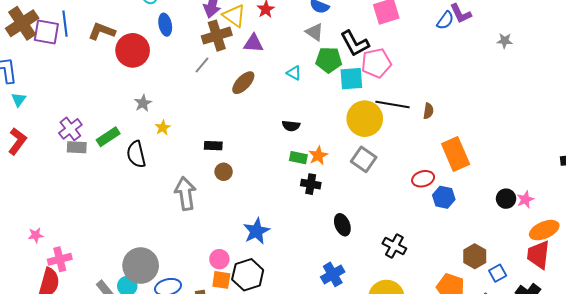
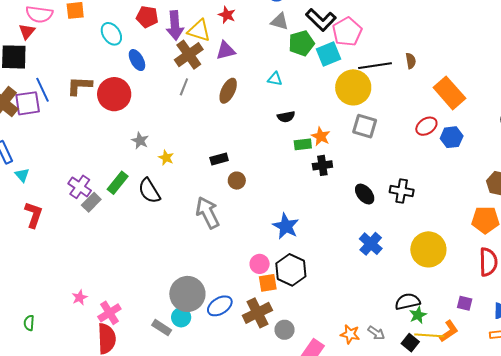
cyan triangle: (294, 73) -> (275, 79), moved
gray rectangle: (77, 147) -> (91, 202), turned -30
black cross: (394, 246) -> (402, 191), moved

